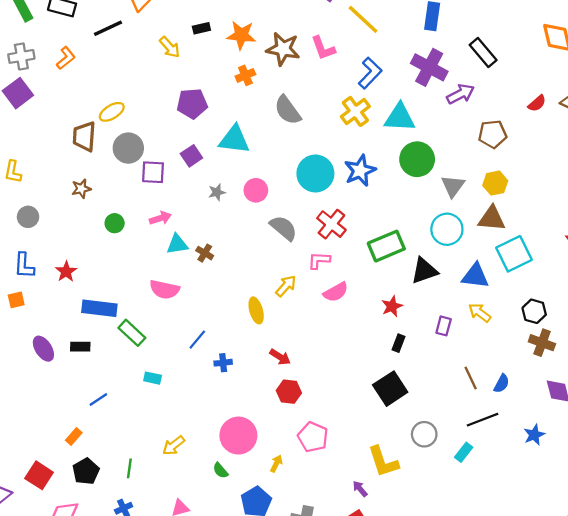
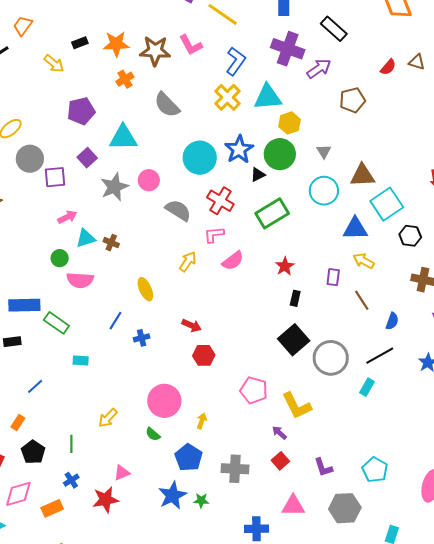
green circle: (417, 159) -> (280, 154), moved
yellow hexagon: (495, 183) -> (290, 123), moved
gray triangle: (453, 186) -> (324, 151), size x0.7
gray star: (217, 192) -> (114, 187), size x1.8
green circle: (115, 223) -> (60, 258), moved
black triangle: (424, 271) -> (258, 175), moved, size x0.6
yellow ellipse: (256, 310) -> (145, 289), moved
black hexagon: (534, 311) -> (410, 236), moved
brown line: (471, 378) -> (362, 300), moved
gray circle: (424, 434) -> (331, 358), moved, size x1.5
pink pentagon: (313, 437) -> (254, 390), moved

